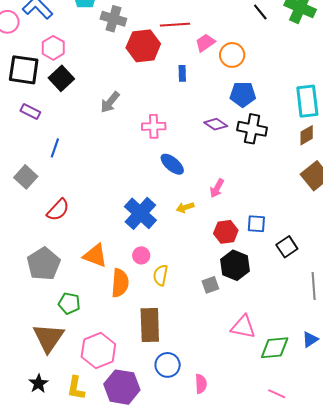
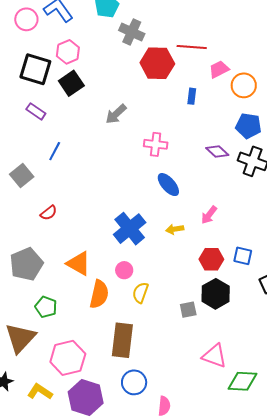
red semicircle: (58, 210) -> (49, 213), size x0.7
yellow L-shape: (76, 388) -> (40, 392), turned 105

